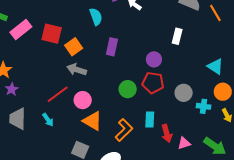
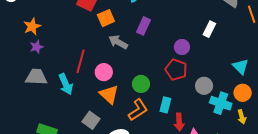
gray arrow: (77, 70) -> (118, 42), moved
green circle: (128, 89) -> (141, 84), moved
red line: (58, 94) -> (81, 61), turned -50
cyan cross: (203, 106) -> (221, 103), size x1.5
gray trapezoid: (18, 119) -> (36, 77), turned 80
cyan arrow: (48, 120) -> (66, 84), size x1.5

